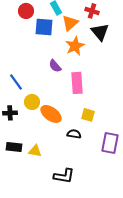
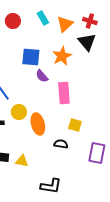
red cross: (92, 11) -> (90, 21), moved
orange triangle: (70, 23) -> (65, 24), moved
blue square: (44, 27) -> (31, 57), moved
orange ellipse: (51, 114) -> (38, 124), turned 40

